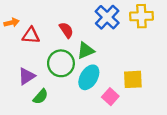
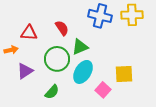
blue cross: (107, 17) -> (100, 16), turned -30
orange arrow: (12, 23) -> (11, 50), moved
green semicircle: (41, 97) -> (52, 92), moved

